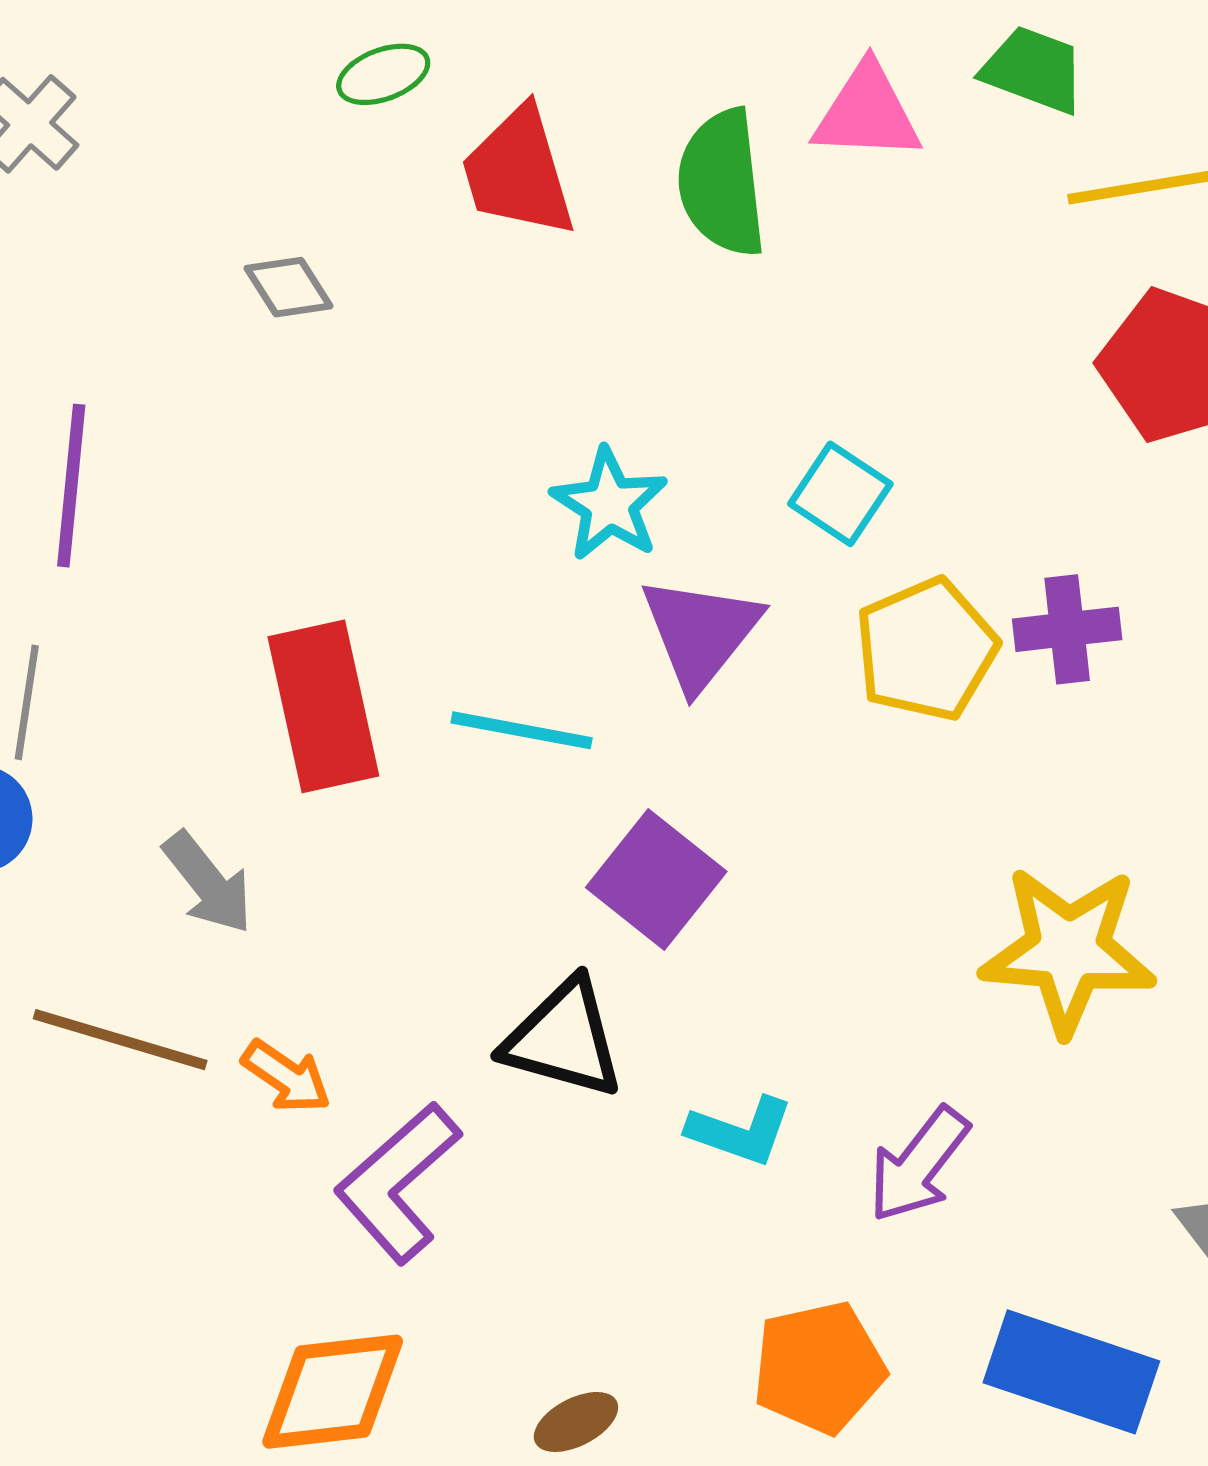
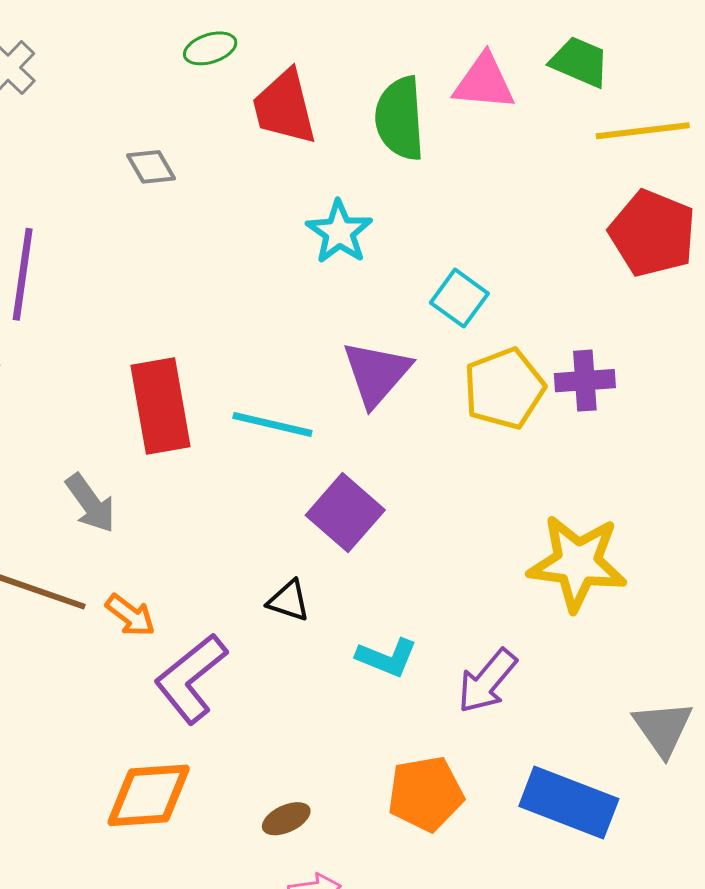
cyan star: (609, 504) -> (339, 232), moved
black triangle: (563, 1039) -> (289, 601), size x0.6

